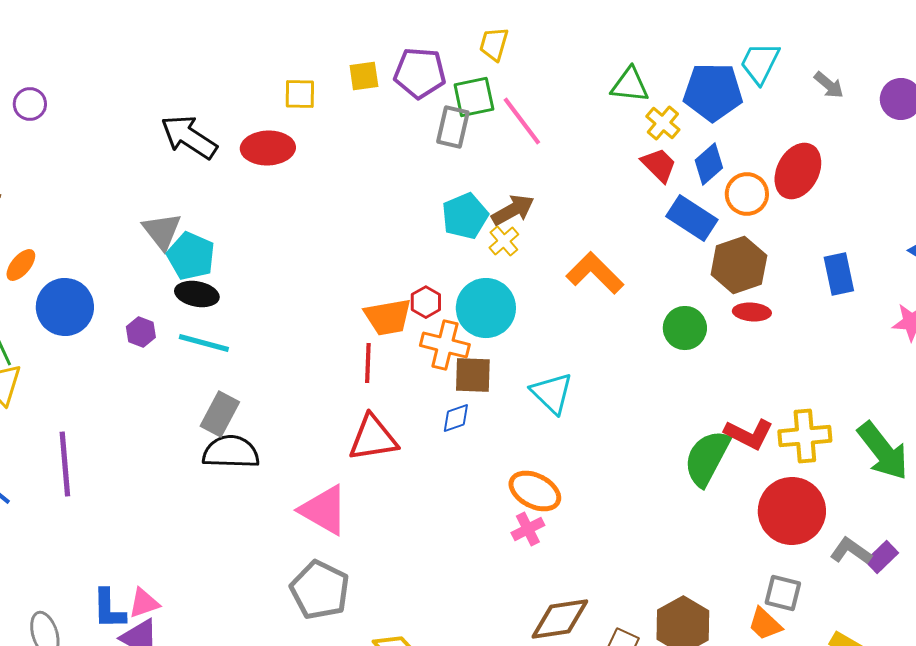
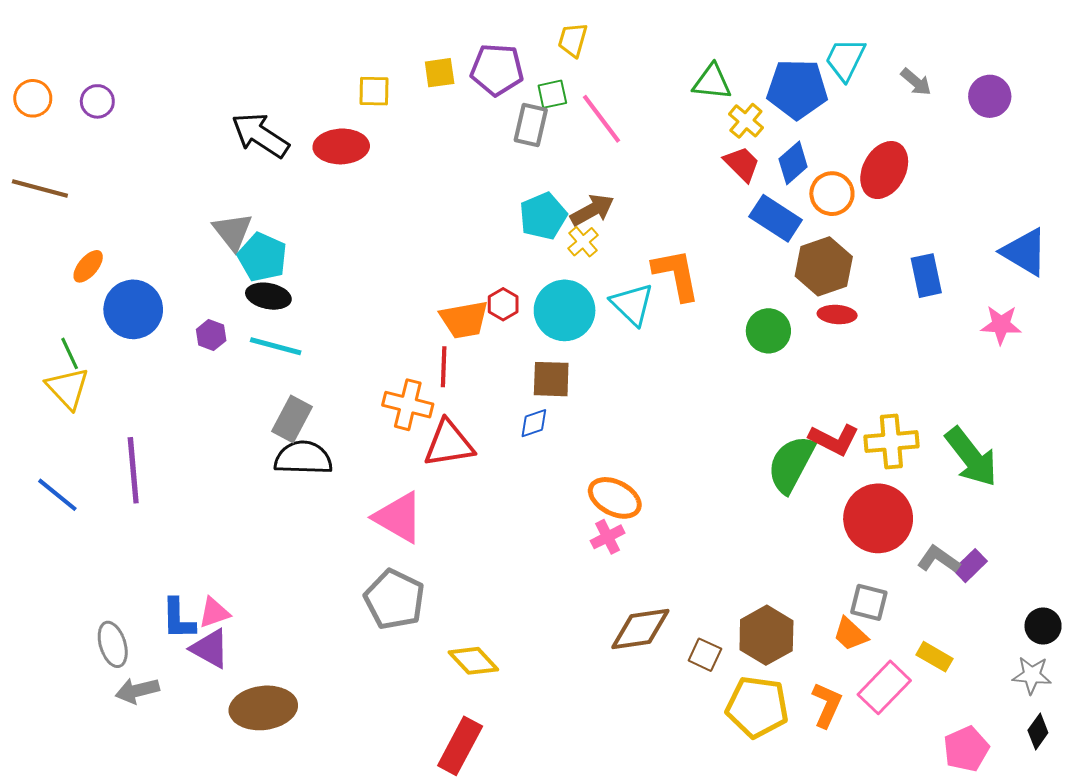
green square: (474, 97) -> (552, 94), size x0.7
orange L-shape: (595, 273) -> (676, 275), turned 34
orange cross: (445, 345) -> (408, 405), moved
cyan triangle: (552, 393) -> (632, 304), moved

